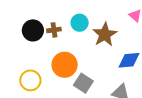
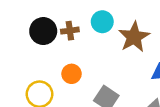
orange circle: (65, 65) -> (72, 74), moved, size x0.6

